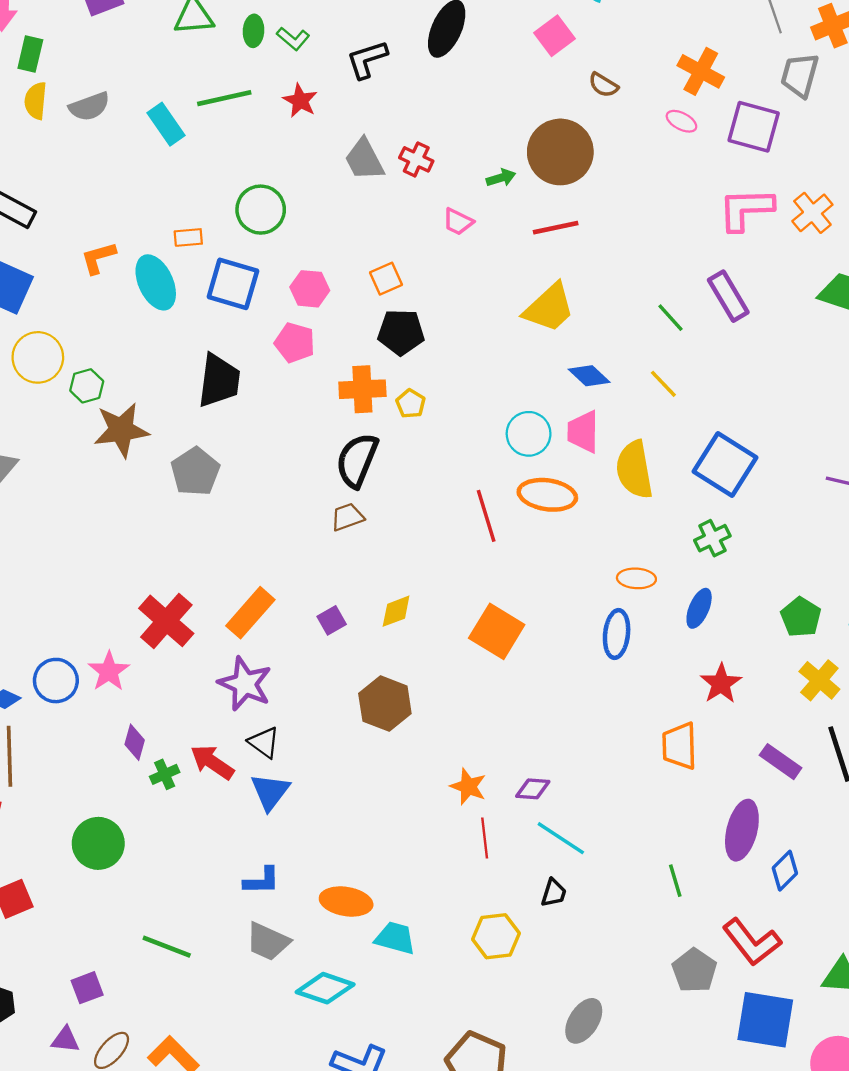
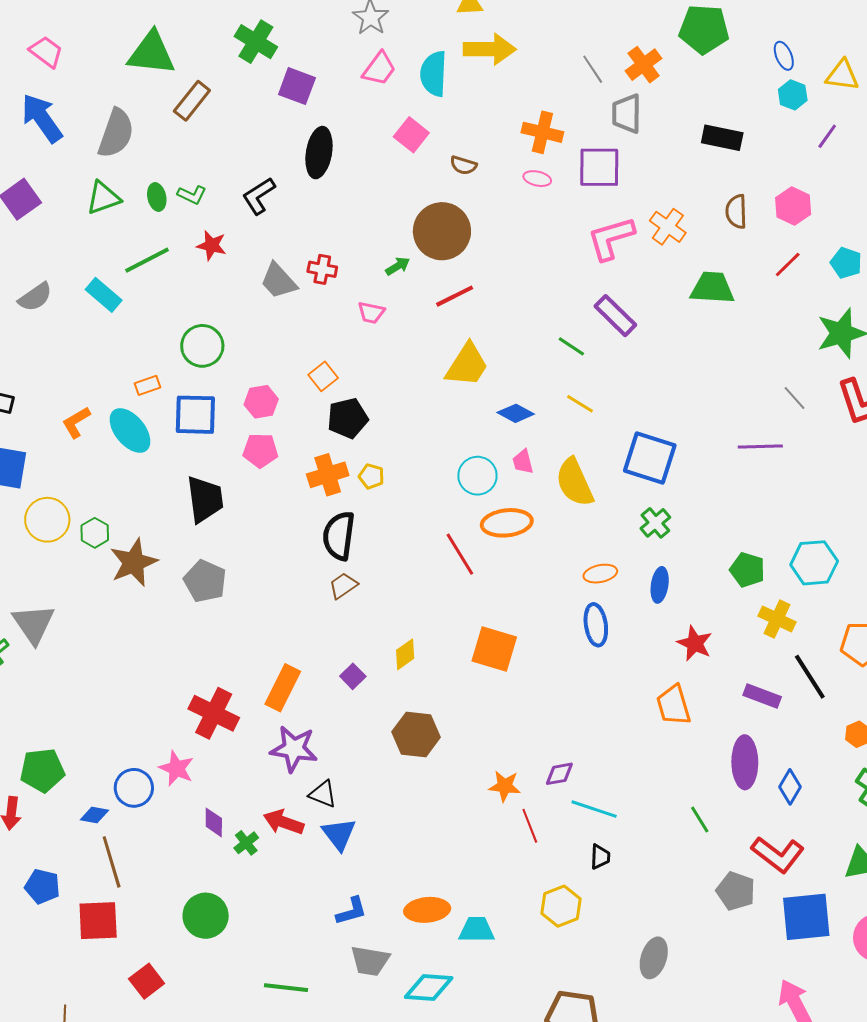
pink trapezoid: (583, 432) -> (523, 462), size x0.7

